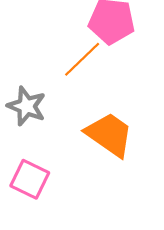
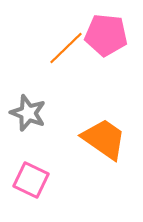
orange line: (82, 59) -> (66, 48), moved

